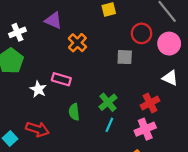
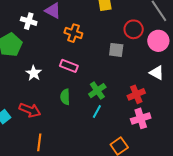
white cross: (17, 32) -> (29, 21), moved, turned 35
orange cross: (77, 43) -> (73, 33), turned -30
pink rectangle: (61, 79) -> (69, 66), moved
pink cross: (145, 129) -> (141, 118), moved

